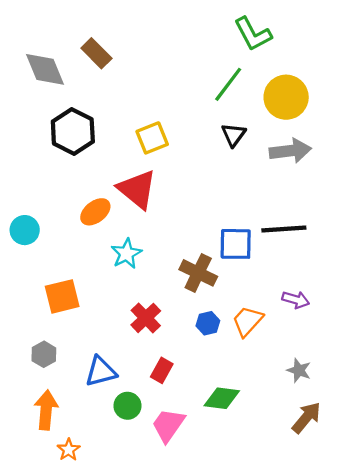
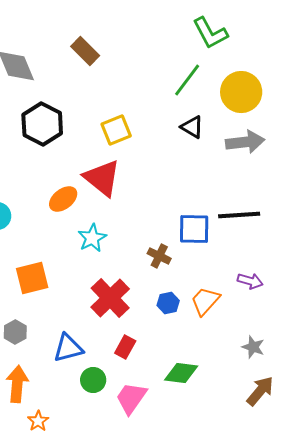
brown rectangle: (96, 53) -> (85, 51), moved
black triangle: (234, 135) -> (192, 127), turned -35
brown cross: (198, 273) -> (159, 256), size x0.7
red cross: (146, 318) -> (110, 298), size x1.4

